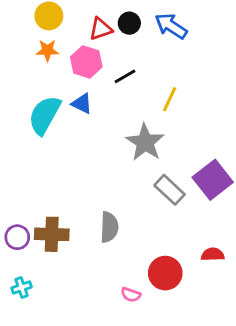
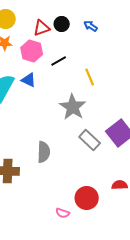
blue arrow: (171, 26) -> (91, 26), size x0.6
yellow line: (170, 99) -> (90, 77), turned -48
gray semicircle: (109, 227) -> (44, 152), moved

